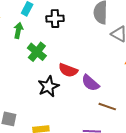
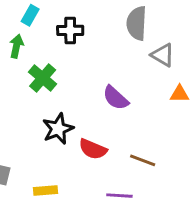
red semicircle: (68, 70) -> (93, 149), moved
purple semicircle: (90, 83) -> (116, 98), moved

